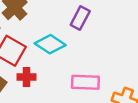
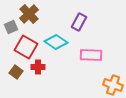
pink rectangle: (85, 82) -> (91, 55), moved

